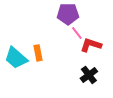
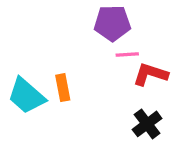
pink line: (77, 33) -> (127, 55), turned -56

